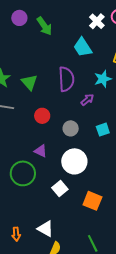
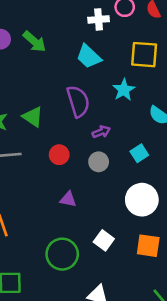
white cross: (97, 21) -> (99, 19), turned -35
purple arrow: (87, 100) -> (101, 132), moved, turned 32
white circle: (74, 161) -> (142, 200), moved
green circle: (23, 173) -> (62, 254), moved

